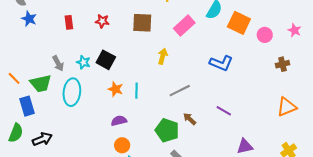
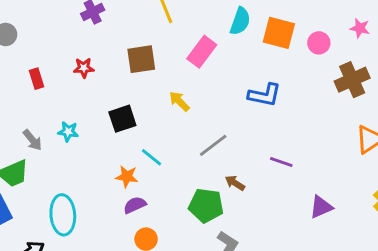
yellow arrow: (163, 56) -> (179, 101), turned -49
black square: (106, 60) -> (122, 119), moved, turned -36
brown cross: (282, 64) -> (352, 80), size x1.6
orange star: (116, 89) -> (127, 177), moved
cyan line: (136, 91) -> (152, 157), turned -42
cyan ellipse: (72, 92) -> (63, 215), moved

